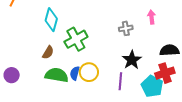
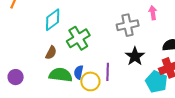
cyan diamond: (51, 20) -> (53, 20), turned 40
gray cross: (126, 28) -> (128, 25), size x1.5
yellow circle: (89, 72) -> (90, 81), moved
purple line: (120, 81) -> (108, 72), moved

